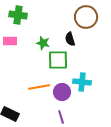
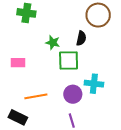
black semicircle: (70, 39) -> (81, 38), turned -152
pink rectangle: (10, 41) -> (18, 63), moved
orange line: (39, 87) -> (36, 96), moved

